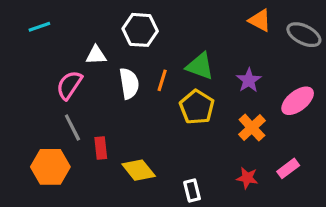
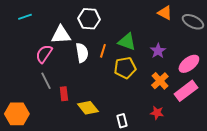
white triangle: (96, 55) -> (61, 35), size x1.5
yellow pentagon: (197, 107) -> (125, 68), turned 30
orange hexagon: (50, 167) -> (17, 114), moved
pink rectangle: (288, 168) -> (186, 91), moved, size x1.6

